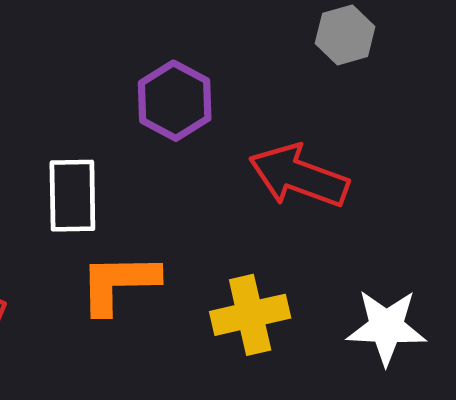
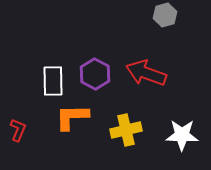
purple hexagon: (175, 101) -> (95, 74), moved

